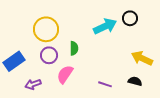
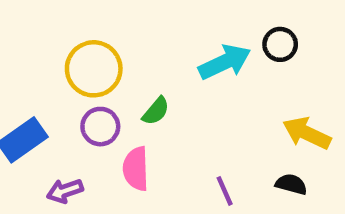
green semicircle: (74, 48) -> (156, 111), turned 40
pink semicircle: (65, 74) -> (136, 169), turned -36
purple line: (105, 84) -> (225, 191), turned 48

